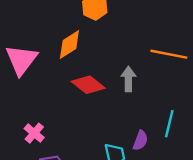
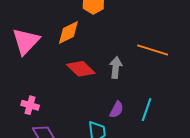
pink cross: (34, 133) -> (30, 105), turned -30
purple semicircle: (140, 140) -> (117, 110), moved

